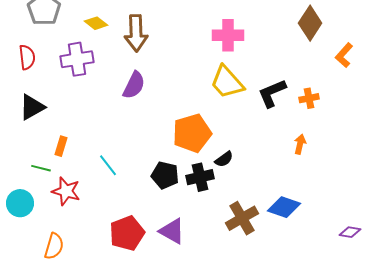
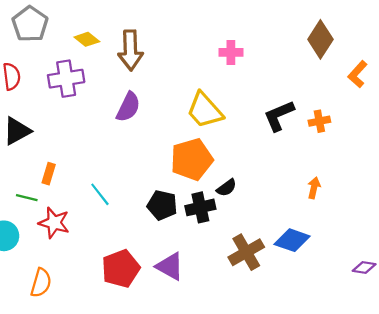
pink cross: (228, 35) -> (231, 52), size x0.7
yellow trapezoid: (227, 82) -> (205, 110), moved
orange arrow: (300, 144) -> (314, 188), moved

